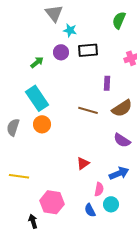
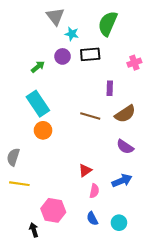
green semicircle: (119, 20) -> (108, 24), moved, size x1.4
gray semicircle: (13, 127) -> (13, 157), moved
pink semicircle: (99, 189) -> (94, 191), moved
cyan circle: (111, 204) -> (119, 223), moved

